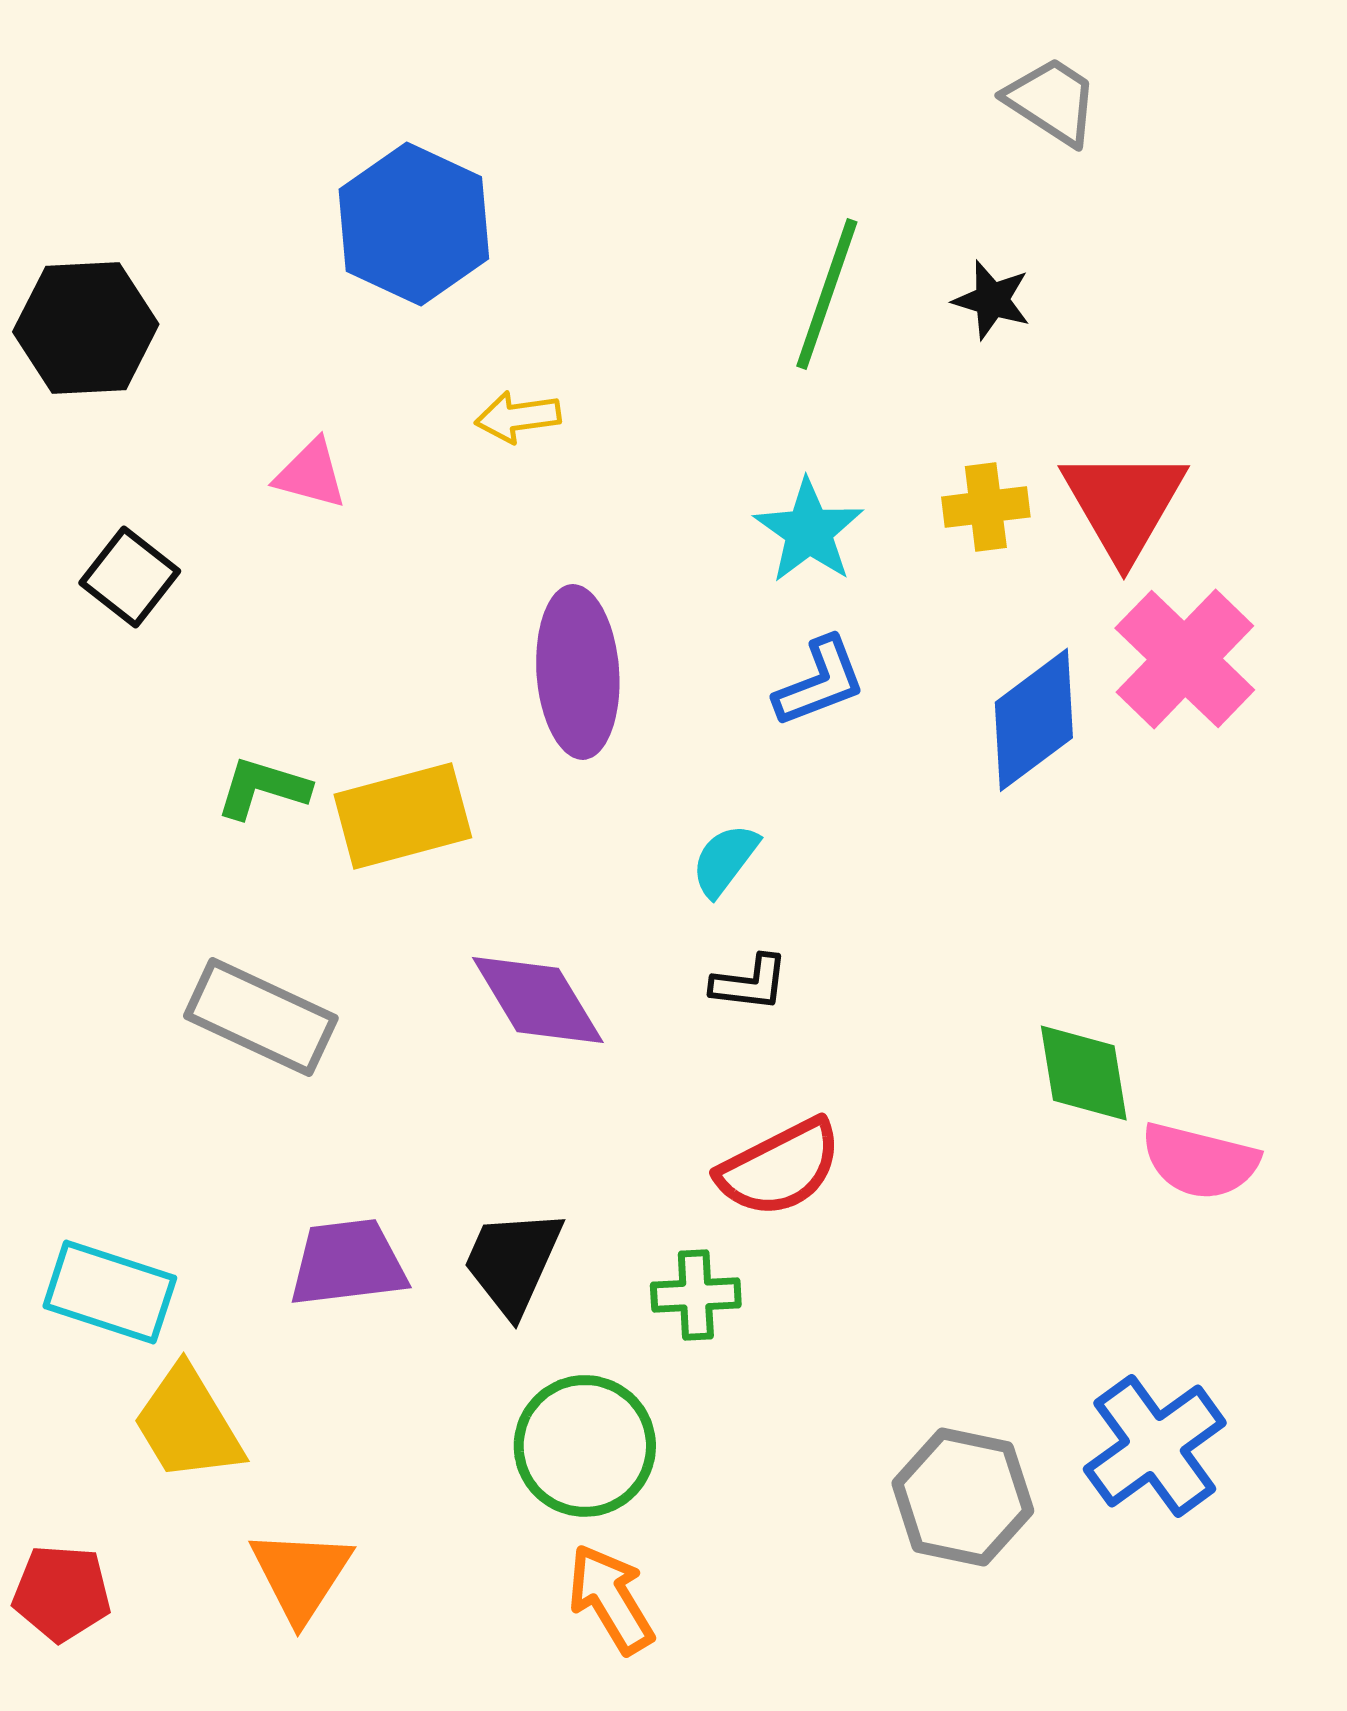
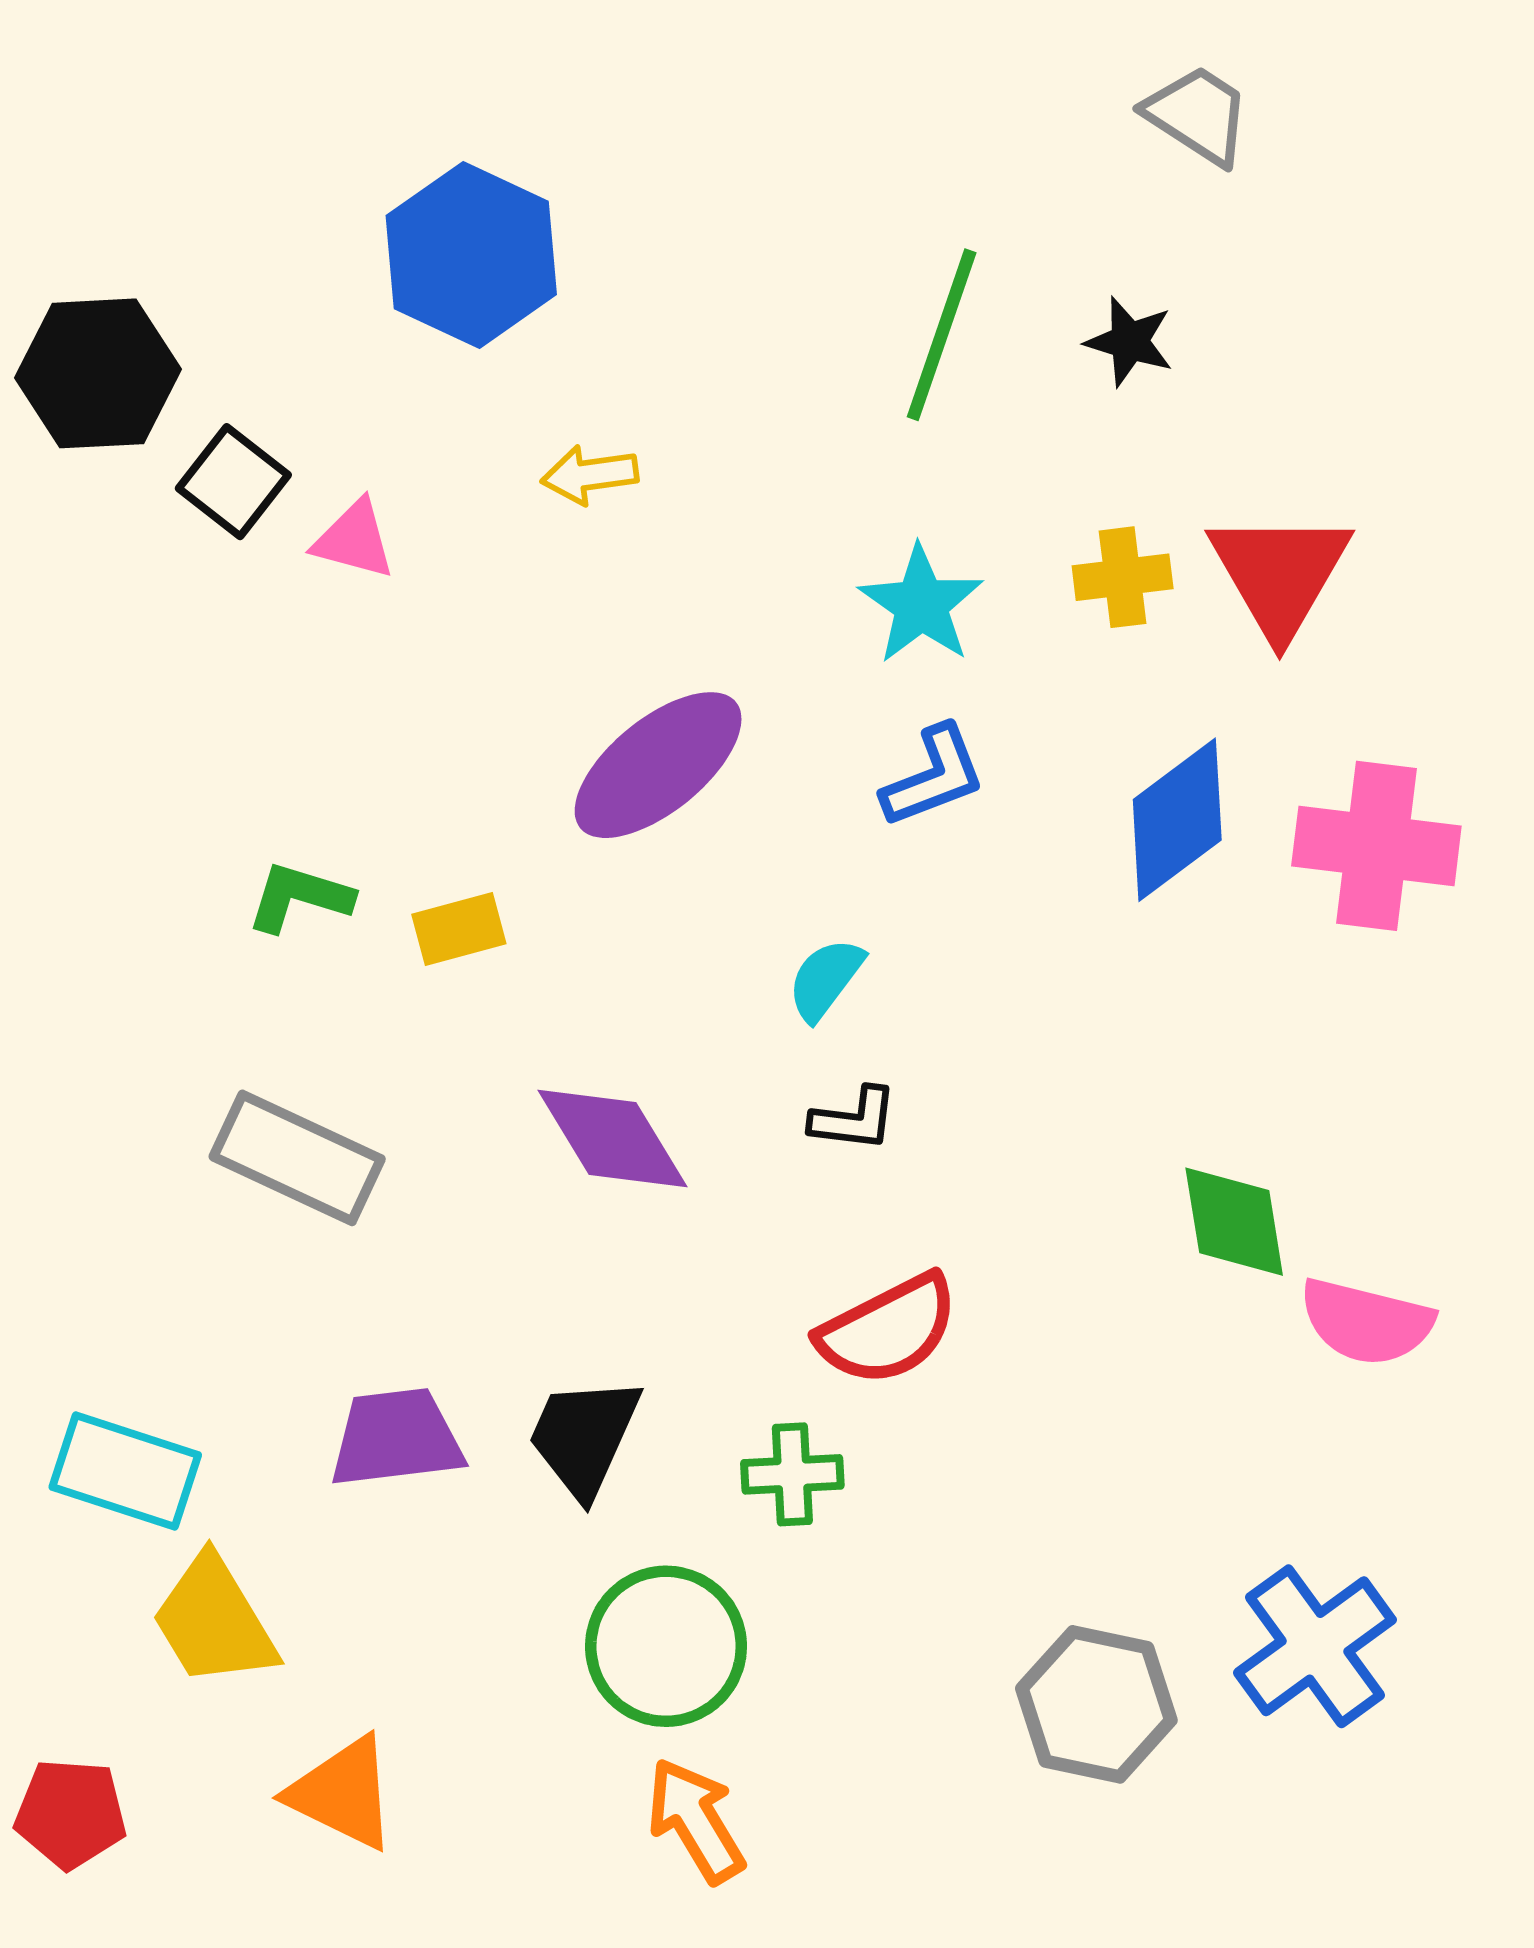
black square: (130, 577) -> (233, 482), moved
pink cross: (1185, 659) -> (1376, 846), moved, turned -37
purple ellipse: (578, 672) -> (658, 765), turned 55
yellow rectangle: (403, 816) -> (459, 929), size x0.6
orange triangle: (301, 1575) -> (343, 1793), turned -37

